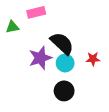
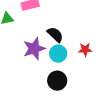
black semicircle: (62, 43) -> (55, 35), size x0.7

